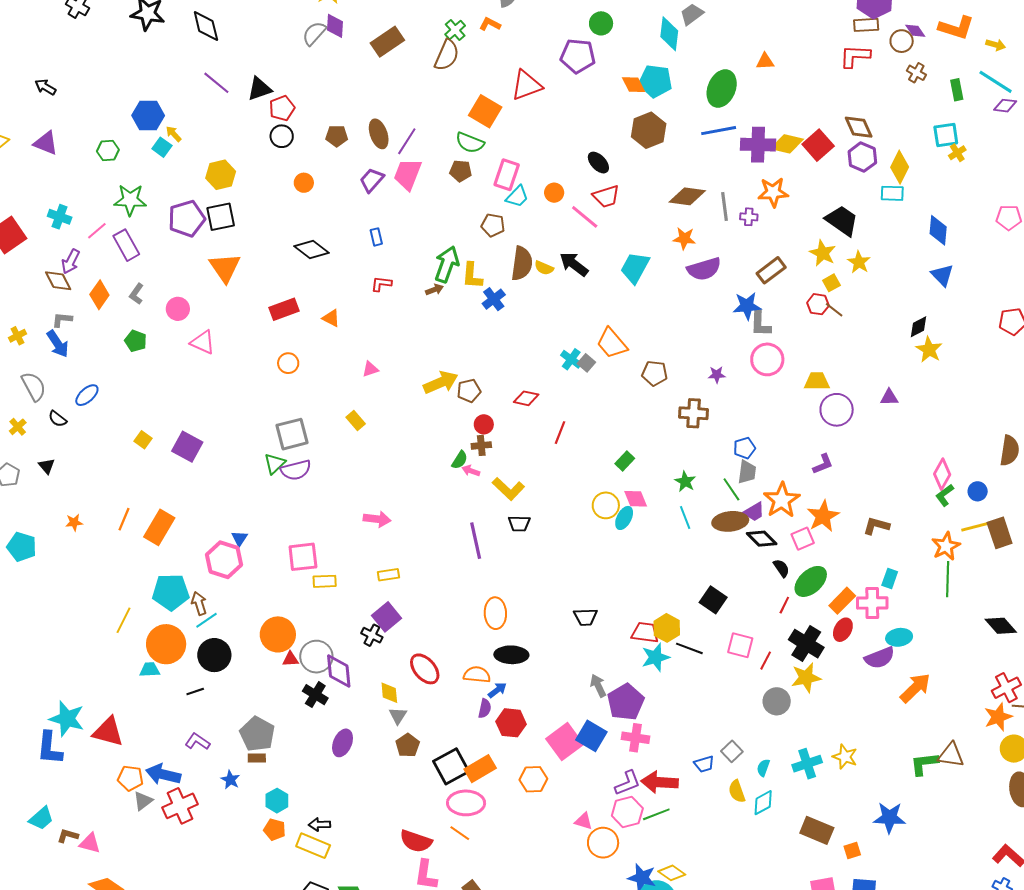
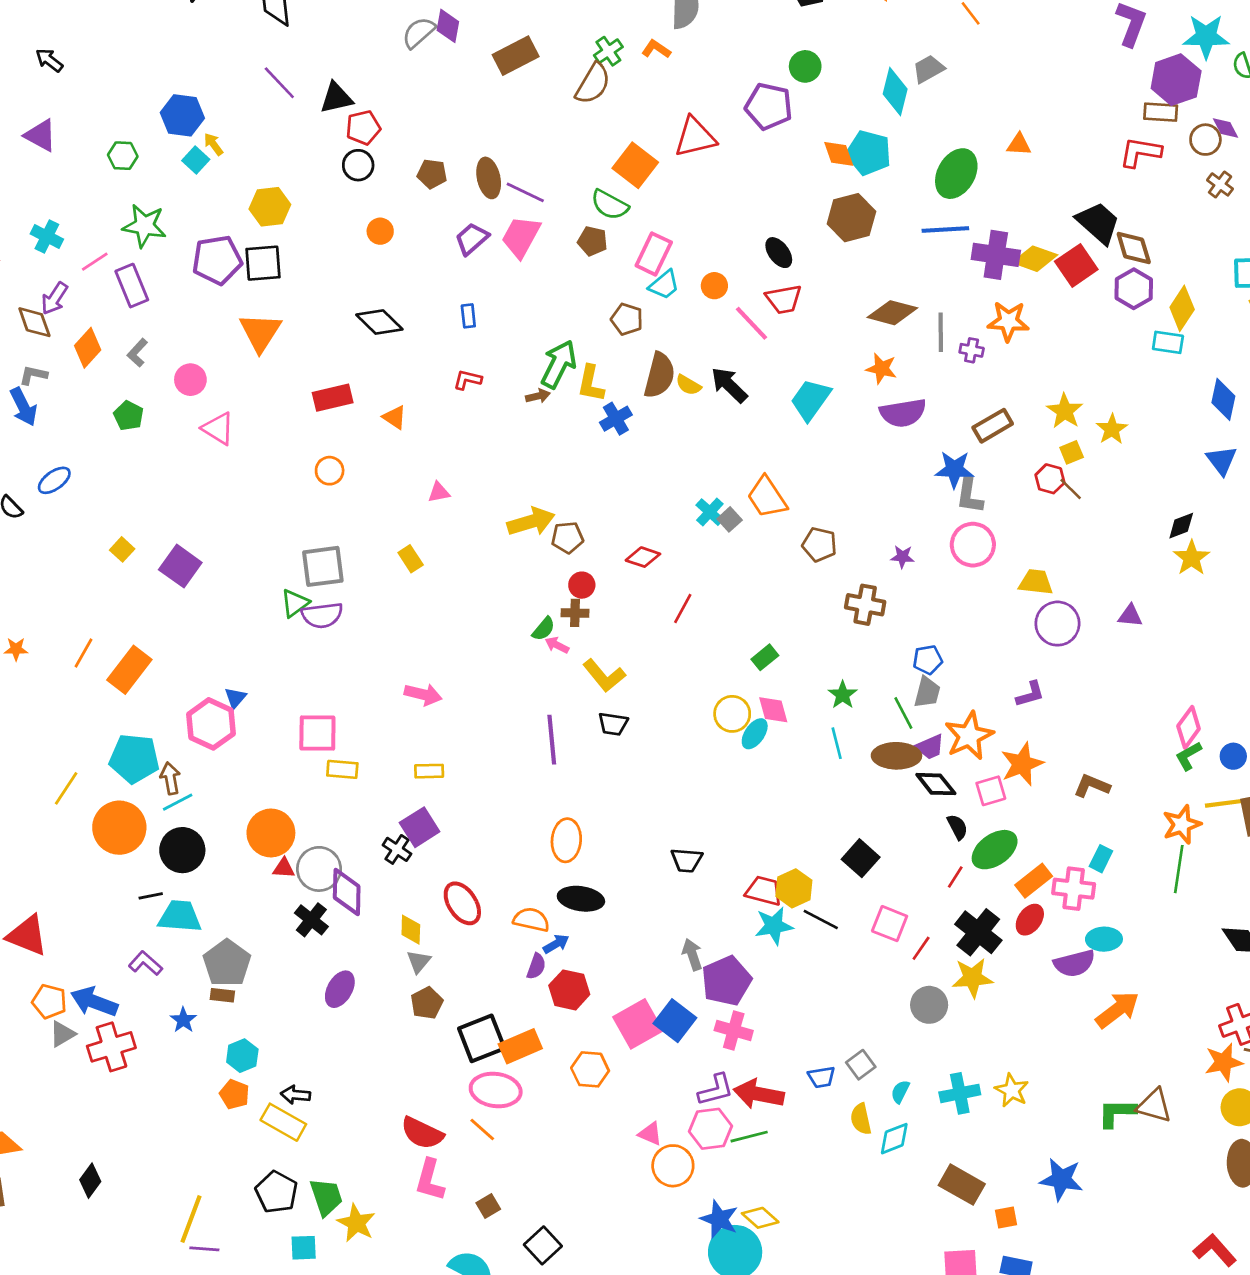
purple line: (407, 141) -> (525, 192), turned 76
black trapezoid: (842, 221) -> (1098, 223), moved
cyan trapezoid: (150, 670) -> (180, 916), moved, size x1.6

